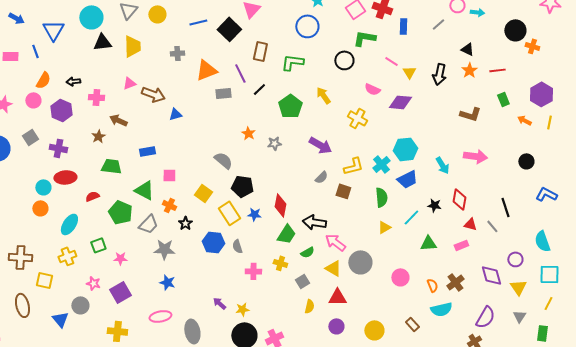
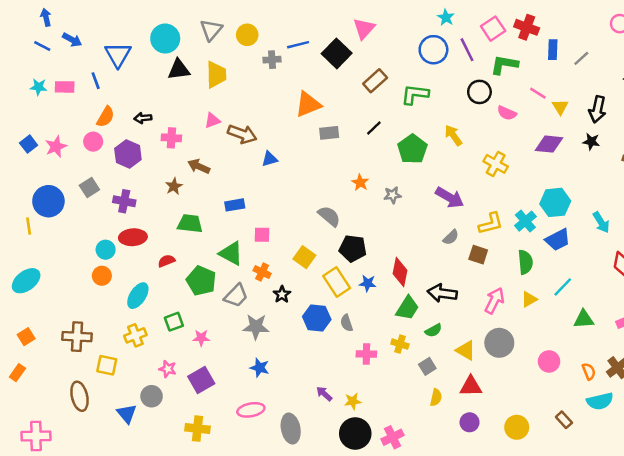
gray line: (438, 24) -> (581, 58), moved
brown rectangle: (260, 51) -> (375, 81), turned 36
gray cross: (177, 53) -> (272, 60), moved
purple line: (240, 73) -> (467, 50), moved
pink semicircle: (372, 89) -> (507, 113), moved
black star: (434, 205) -> (591, 142), moved
pink arrow: (335, 242) -> (494, 301), moved, turned 80

